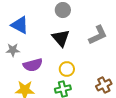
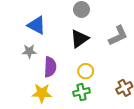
black triangle: (61, 38) -> (79, 39), turned 36
purple semicircle: (33, 65) -> (50, 67), turned -72

